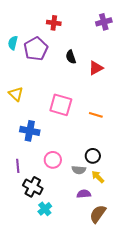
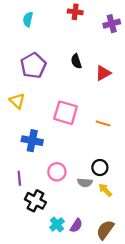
red cross: (54, 23) -> (75, 12), moved
cyan semicircle: (13, 43) -> (28, 19), moved
purple pentagon: (36, 49) -> (33, 65), moved
purple semicircle: (84, 194) -> (76, 225), moved, turned 128
cyan cross: (45, 209) -> (57, 224), moved

